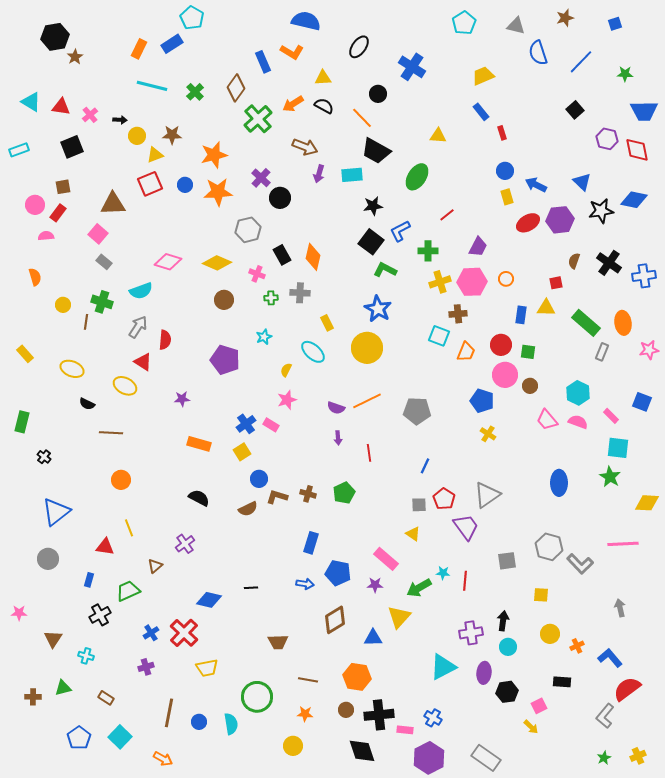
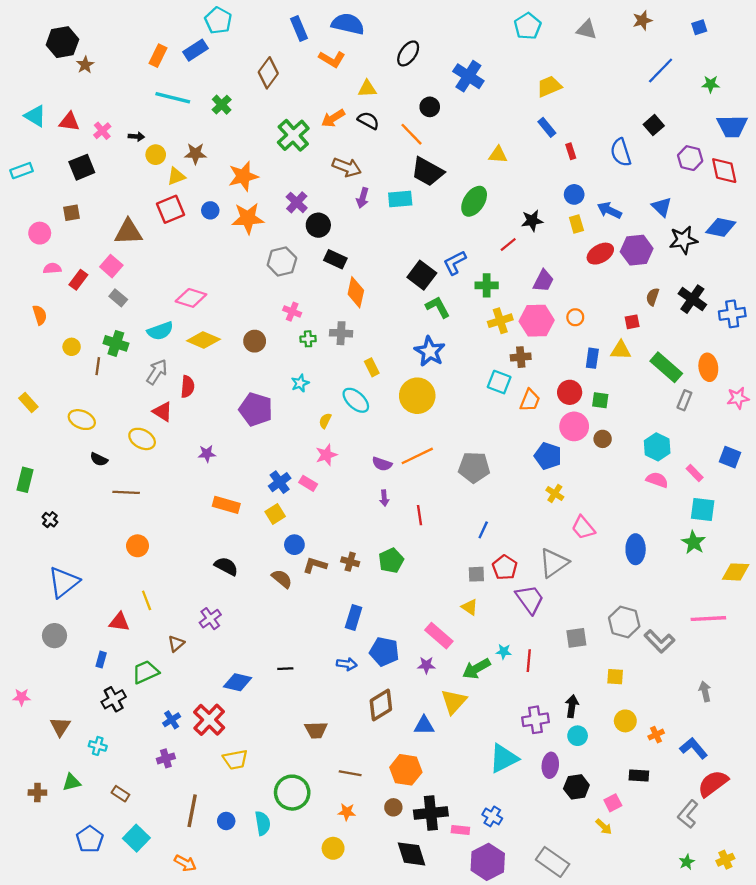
blue semicircle: (538, 53) -> (621, 152), moved
blue rectangle: (263, 62) -> (299, 28), moved
brown diamond: (236, 88) -> (268, 73), moved
black star: (373, 206) -> (532, 221), moved
red rectangle: (58, 213) -> (78, 280), moved
black rectangle: (282, 255) -> (335, 259), moved, turned -36
yellow diamond: (217, 263) -> (203, 340), moved
green L-shape: (385, 270) -> (438, 307), turned 35
pink trapezoid: (547, 420) -> (583, 528), moved
brown semicircle: (248, 509) -> (282, 579), turned -114

